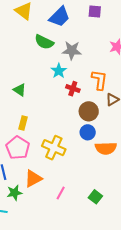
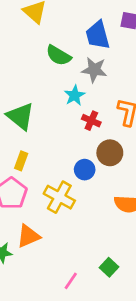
blue trapezoid: (59, 17) -> (98, 35), moved, turned 115
green triangle: (20, 90) -> (20, 116), size x1.6
blue circle: (88, 132) -> (85, 170), moved
pink line: (61, 193) -> (71, 281), moved

